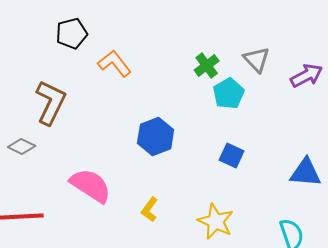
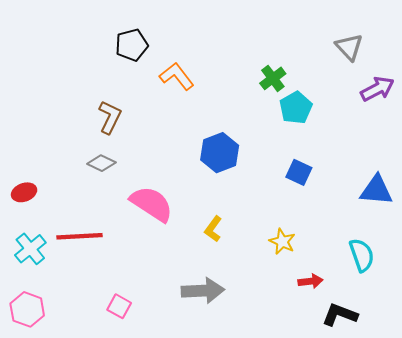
gray triangle: (257, 60) -> (349, 47), moved
brown L-shape: (51, 102) -> (110, 117), size x0.7
gray diamond: (22, 146) -> (101, 163), moved
yellow star: (216, 222) -> (282, 241), size x0.7

